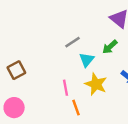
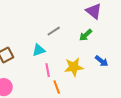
cyan triangle: (87, 60) -> (39, 50), moved, turned 32
yellow star: (96, 84) -> (74, 67), turned -30

